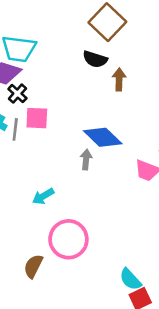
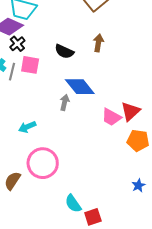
black semicircle: (95, 59) -> (64, 51), moved
cyan semicircle: (130, 279) -> (73, 204), moved

